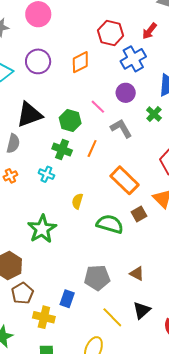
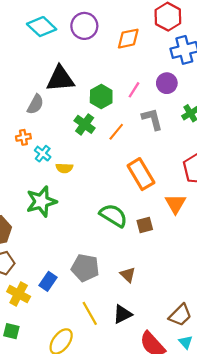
pink line: (98, 107) -> (134, 90), turned 63
cyan cross: (46, 174) -> (43, 154), moved
yellow semicircle: (77, 201) -> (64, 168), moved, turned -119
brown square: (139, 214) -> (145, 225), moved

